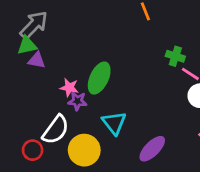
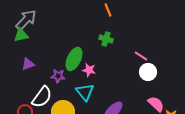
green cross: (175, 56) -> (106, 39), moved
purple triangle: (37, 60) -> (28, 64), moved, turned -32
pink star: (69, 88) -> (89, 70), moved

